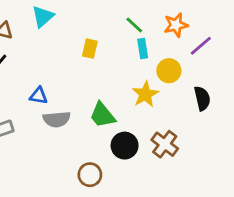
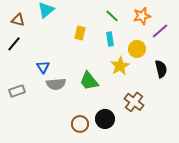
cyan rectangle: (143, 49) -> (110, 39), moved
blue triangle: (39, 96) -> (43, 67), turned 48
black circle: (125, 146) -> (105, 119), moved

